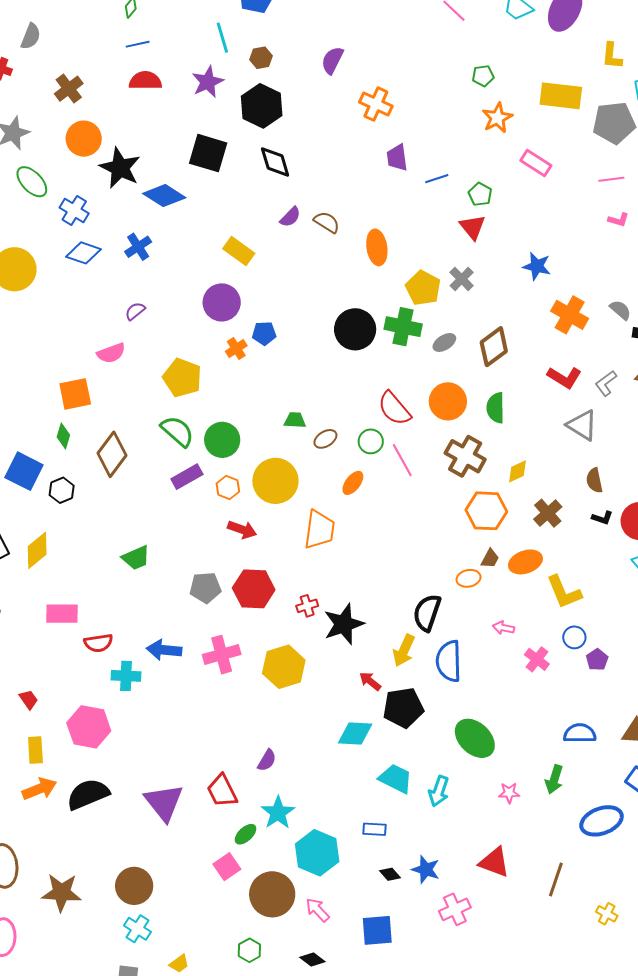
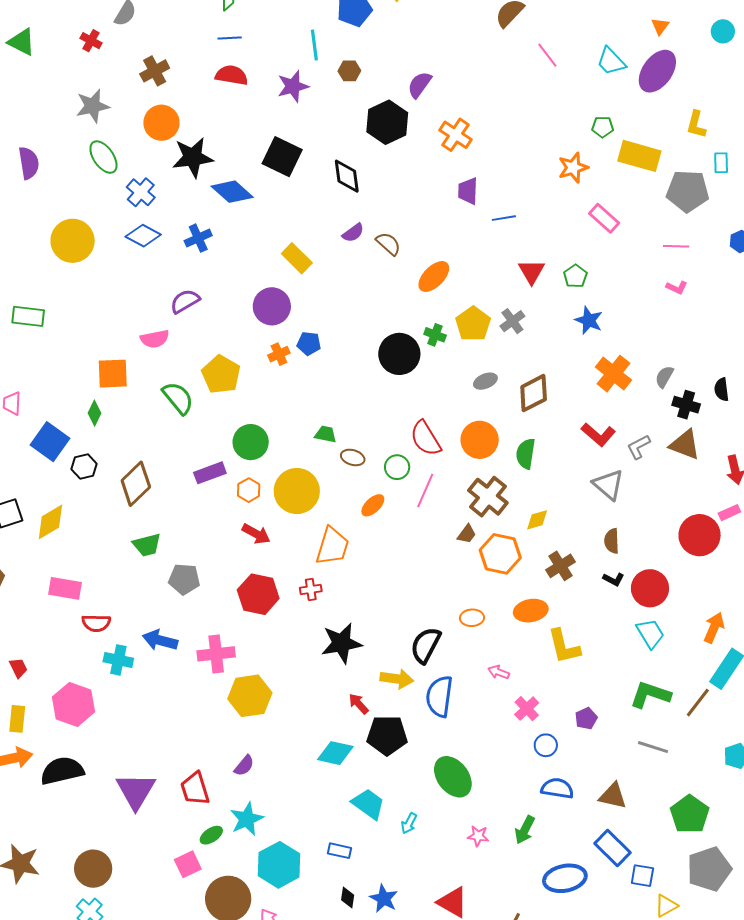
green pentagon: (483, 76) -> (603, 127), moved
black hexagon: (262, 106) -> (387, 122), moved
black star: (120, 168) -> (193, 157), turned 30
green pentagon: (480, 194) -> (575, 276), moved
orange ellipse: (377, 247) -> (434, 277), turned 44
gray semicircle: (620, 310) -> (664, 377), turned -110
purple semicircle: (135, 311) -> (185, 301), size x1.4
green cross: (403, 327) -> (435, 335), moved, size x0.6
green semicircle: (177, 431) -> (178, 398), moved
brown ellipse: (325, 439) -> (353, 457), turned 40
brown diamond: (112, 454) -> (136, 484), moved
pink line: (402, 460) -> (425, 491), turned 44
brown trapezoid: (490, 559) -> (467, 534), moved
gray pentagon: (205, 588) -> (184, 579), moved
red cross: (307, 606) -> (311, 589), moved
blue circle: (574, 637) -> (546, 745), moved
yellow arrow: (404, 651) -> (397, 679), turned -116
yellow hexagon: (284, 667) -> (250, 696), moved
cyan arrow: (439, 791) -> (409, 823), size x0.7
black diamond: (390, 874) -> (348, 898), turned 40

